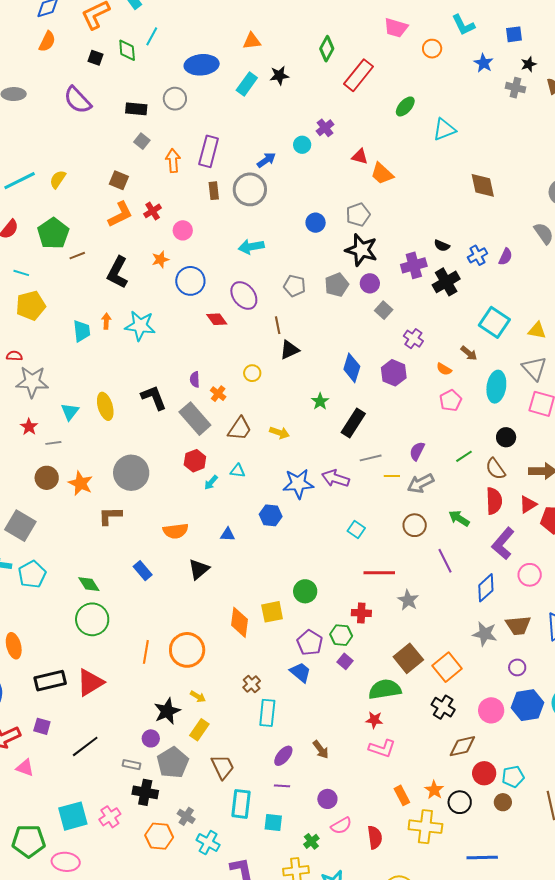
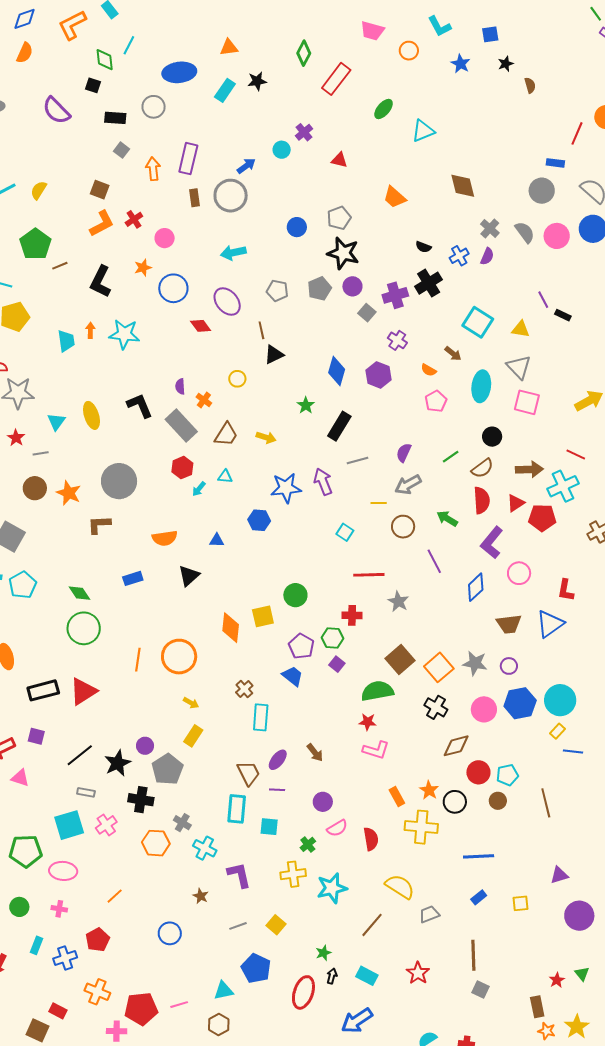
black square: (96, 58) -> (93, 85), moved
gray cross: (515, 88) -> (490, 228), moved, turned 30
orange trapezoid: (382, 174) -> (395, 197), moved
purple cross: (414, 265) -> (395, 295), moved
brown semicircle: (496, 469) -> (482, 468), turned -90
yellow line: (392, 476) -> (379, 503), moved
purple arrow: (336, 478) -> (323, 482), turned 52
blue rectangle: (143, 571) -> (133, 578), turned -66
gray star: (485, 634) -> (475, 663), moved
black star: (167, 711) -> (118, 763), moved
gray rectangle: (131, 765) -> (86, 792), moved
brown trapezoid: (223, 767) -> (248, 773), moved

